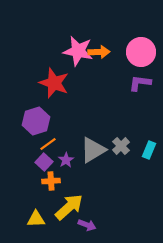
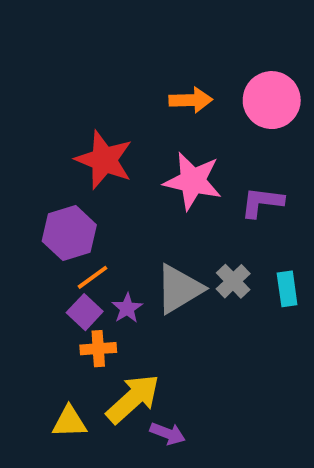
pink star: (78, 51) -> (193, 181), moved
purple L-shape: (140, 83) -> (262, 202), moved
cyan rectangle: (149, 150) -> (287, 289), turned -30

